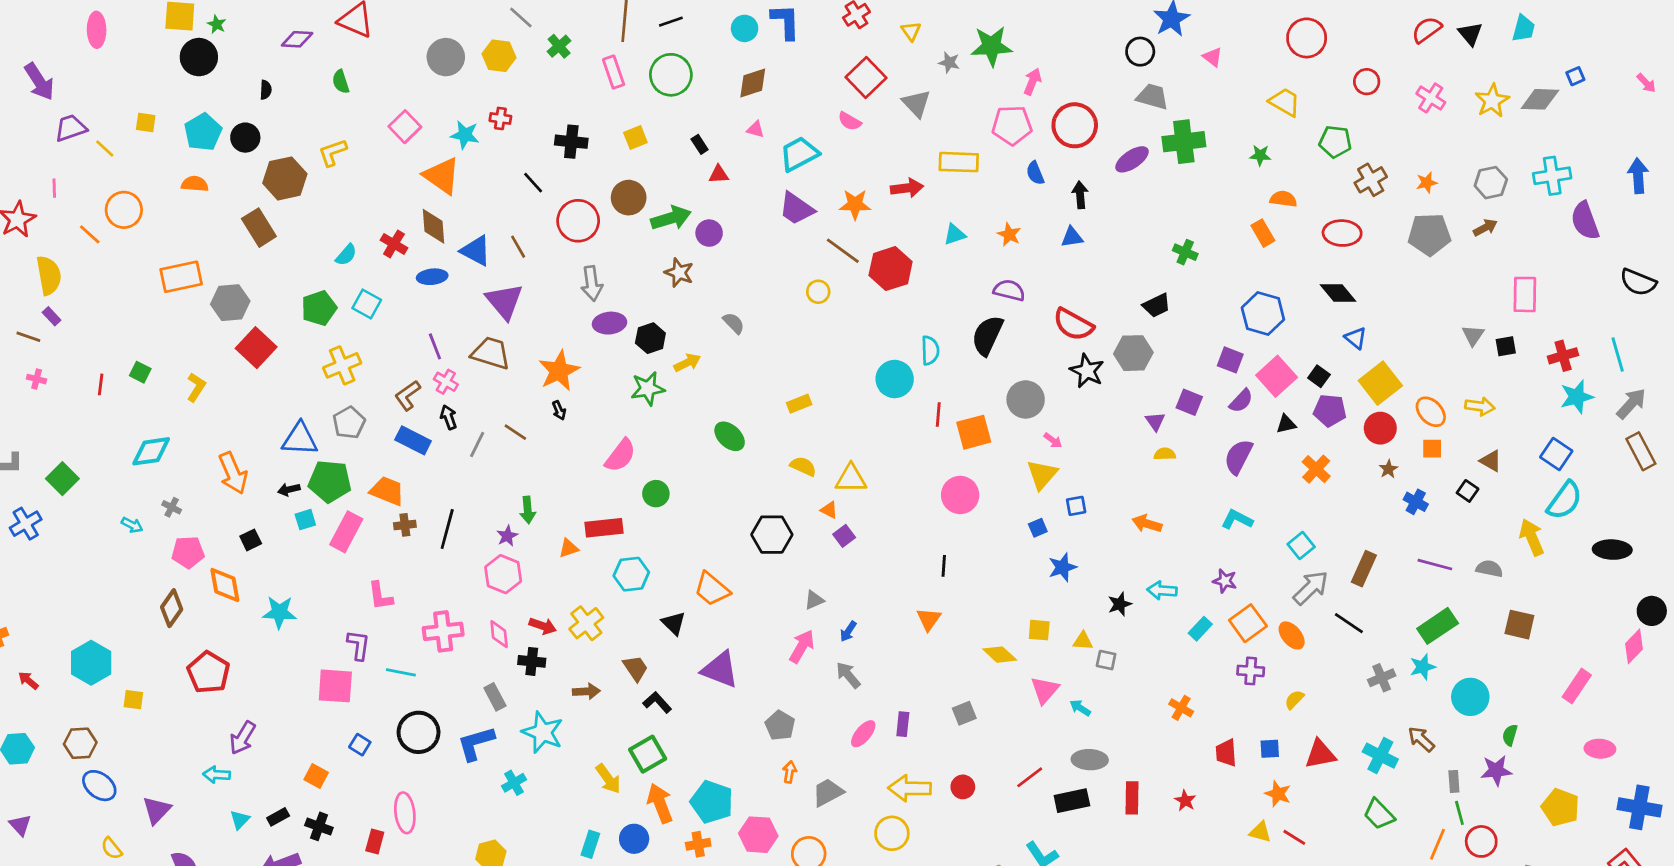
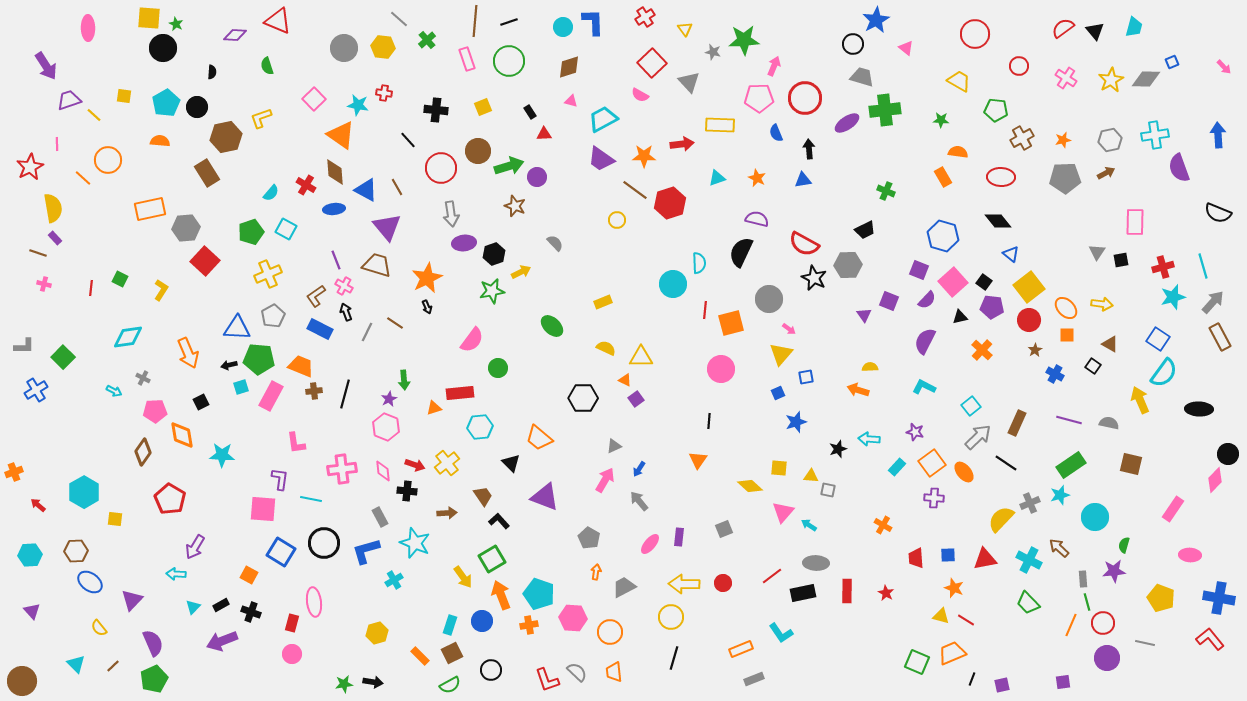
yellow semicircle: (1165, 454) -> (870, 367), moved
yellow semicircle: (1294, 700) -> (1001, 519), moved, size x1.8
blue square: (360, 745) -> (281, 552), size x1.8

